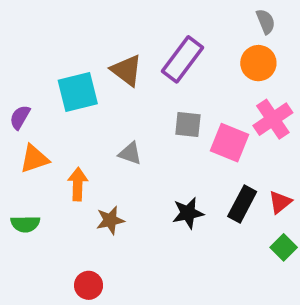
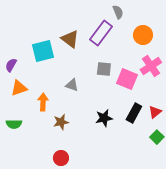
gray semicircle: (266, 21) -> (118, 12), moved
red circle: (89, 285) -> (61, 158), moved

